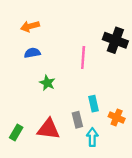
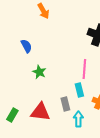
orange arrow: (30, 26) -> (43, 11), moved, turned -105
blue semicircle: (32, 53) -> (26, 46), turned 72
pink line: (83, 57) -> (84, 69), moved

